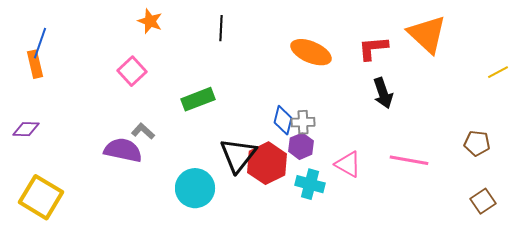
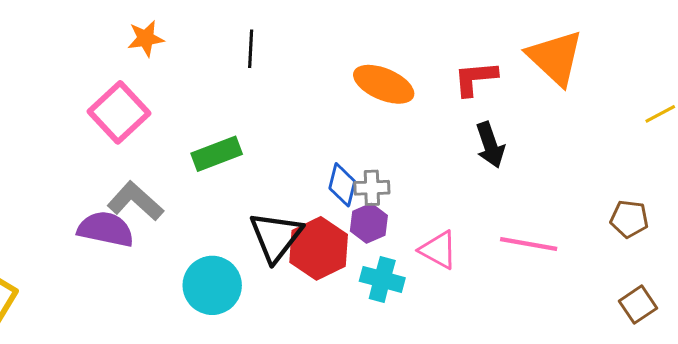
orange star: (150, 21) -> (146, 38), turned -30
pink square: (132, 71) -> (119, 112), size x1.4
gray L-shape: (143, 131) -> (135, 201), size x1.6

